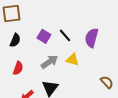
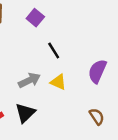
purple square: (44, 36) -> (35, 18), moved
purple semicircle: (92, 38) -> (97, 71), moved

